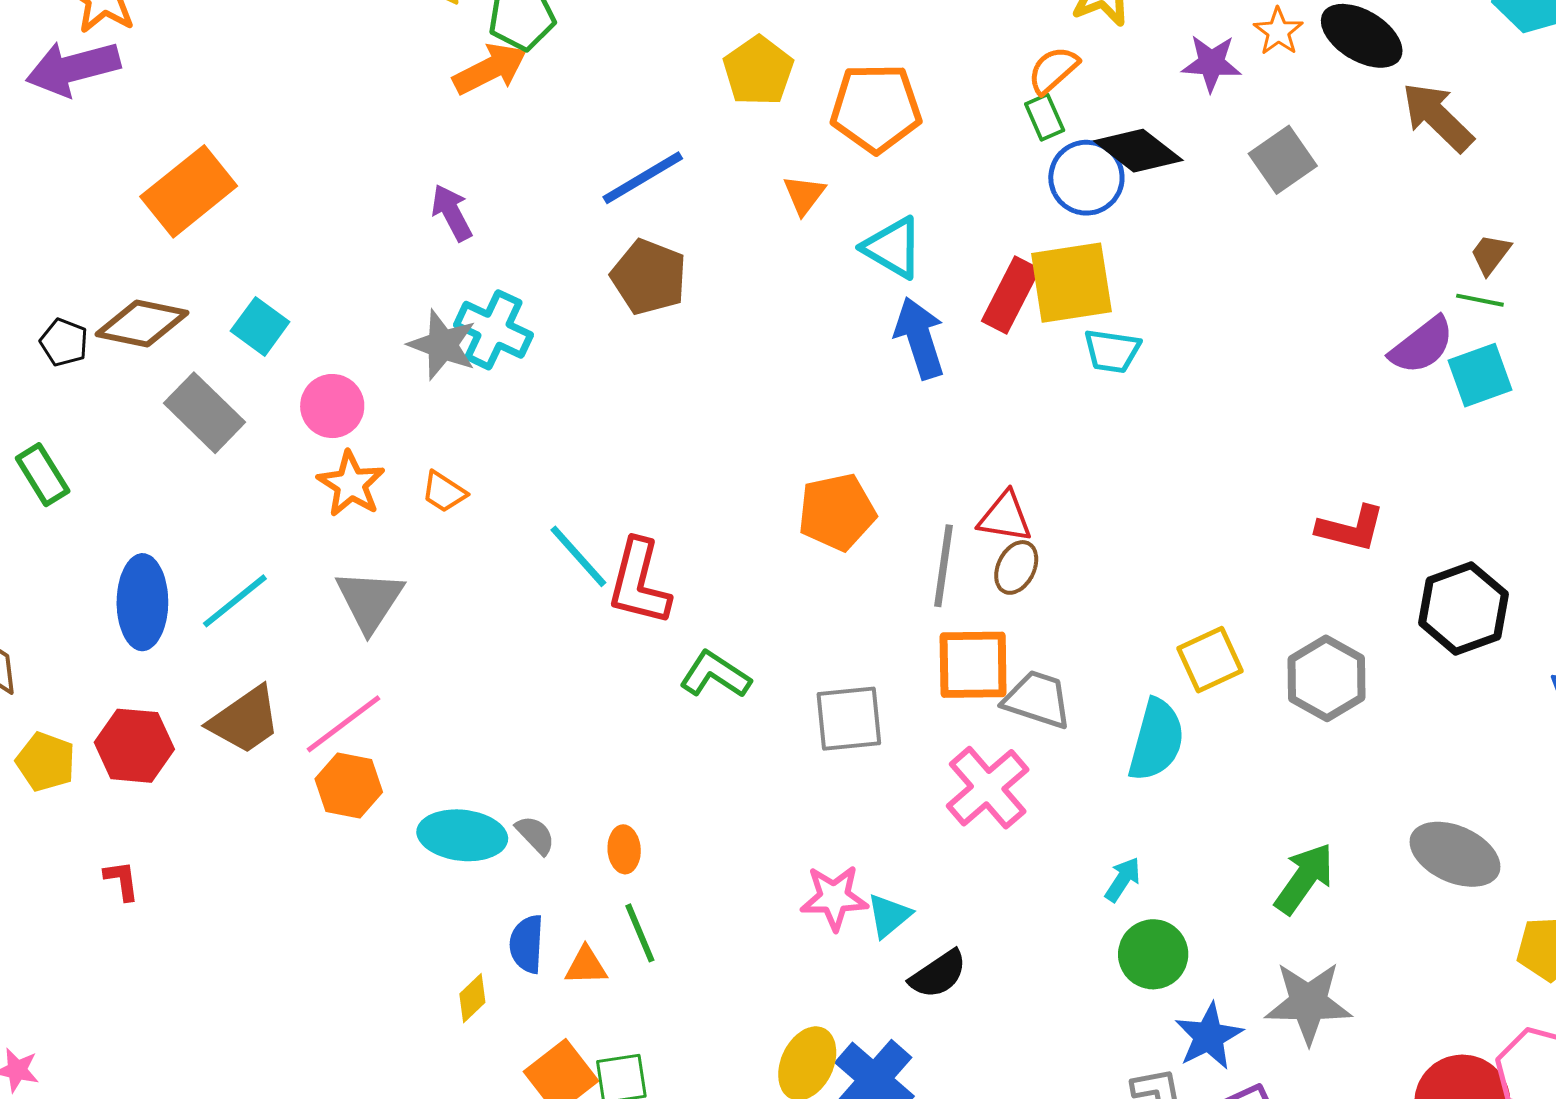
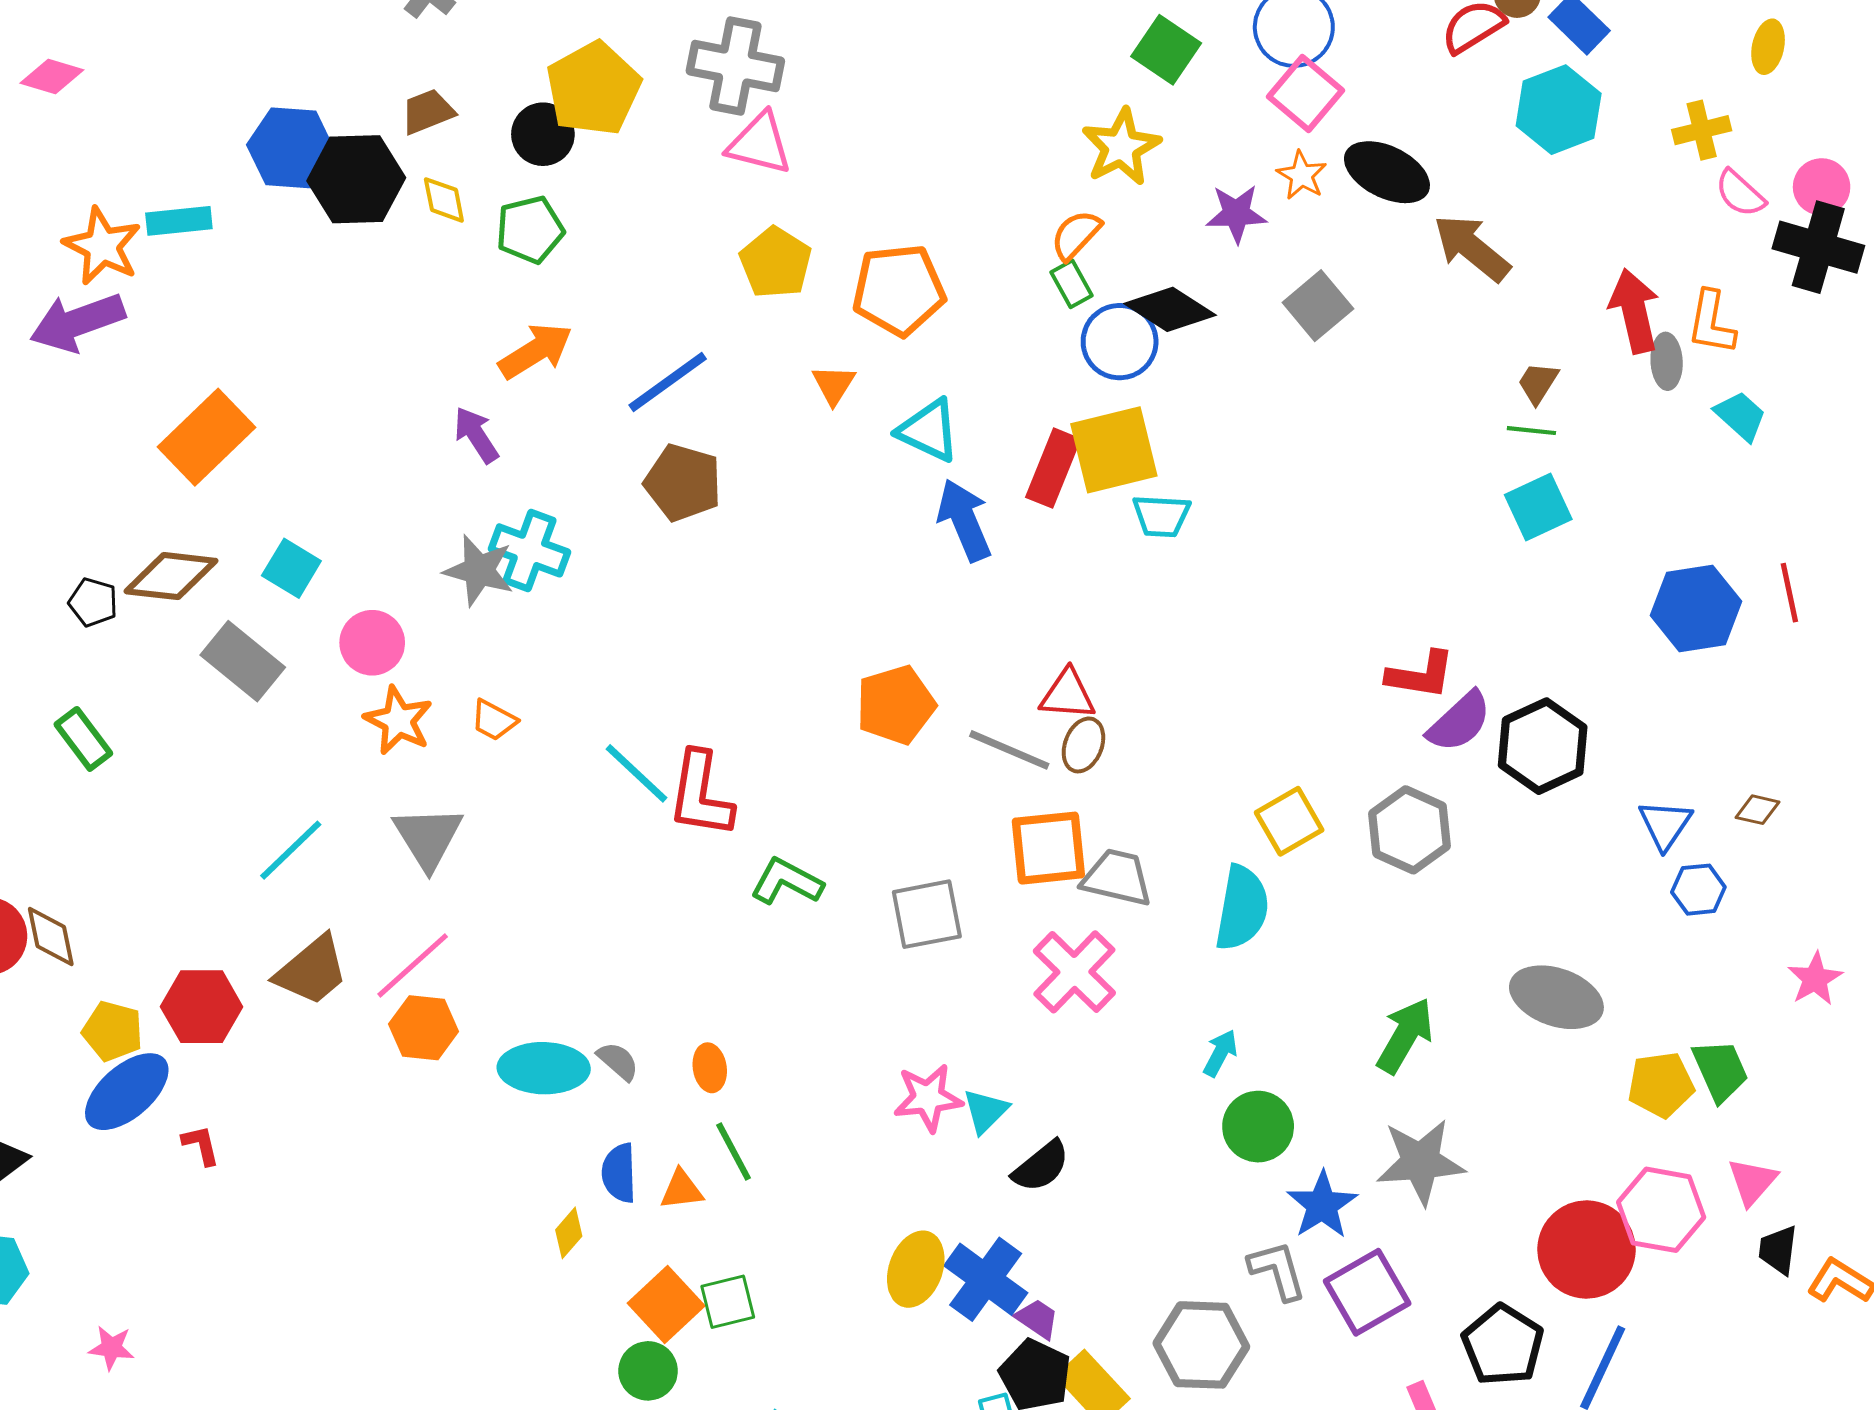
orange arrow: (490, 69) -> (536, 351), moved
purple semicircle: (1422, 345) -> (1459, 722), moved
gray line: (944, 566) -> (1009, 750), turned -70
blue ellipse: (142, 602) -> (127, 1092), moved, turned 54

